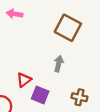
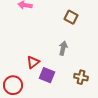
brown square: (68, 28) -> (71, 17), size x0.6

